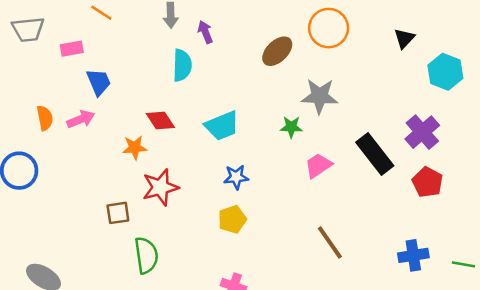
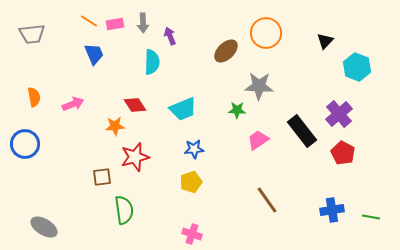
pink rectangle: (72, 49) -> (115, 24), moved
blue trapezoid: (99, 82) -> (94, 54), moved
orange semicircle: (45, 118) -> (34, 97), moved

